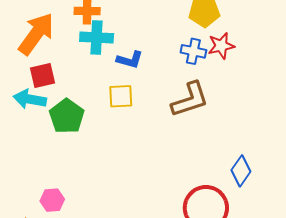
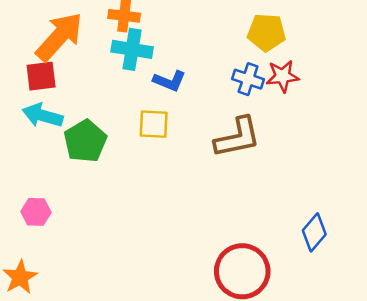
red square: (43, 75) -> (41, 76), moved
blue diamond: (241, 171) -> (314, 232), moved
pink hexagon: (52, 200) -> (36, 212), moved

